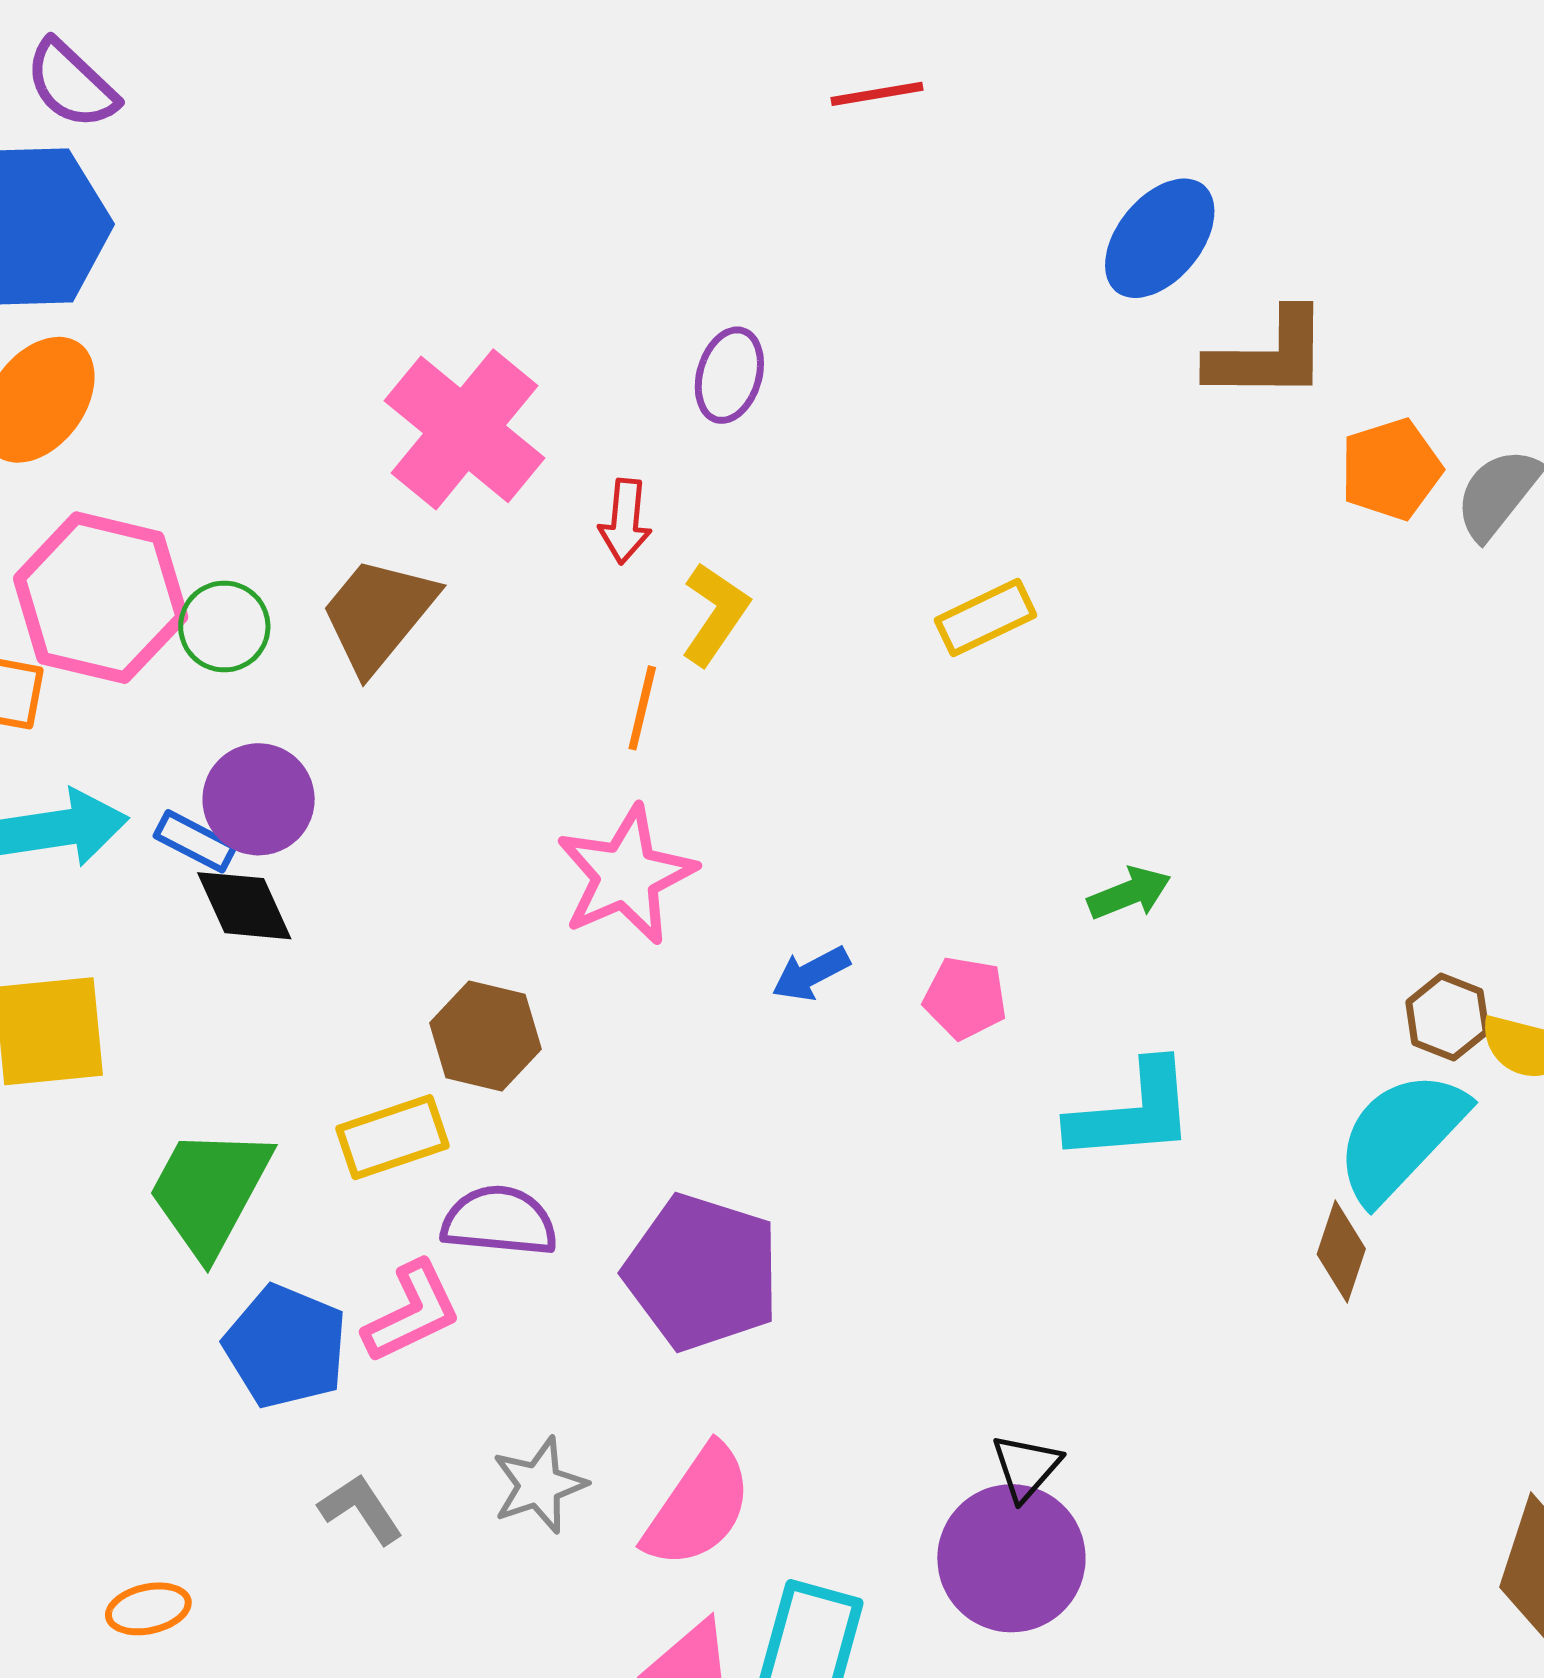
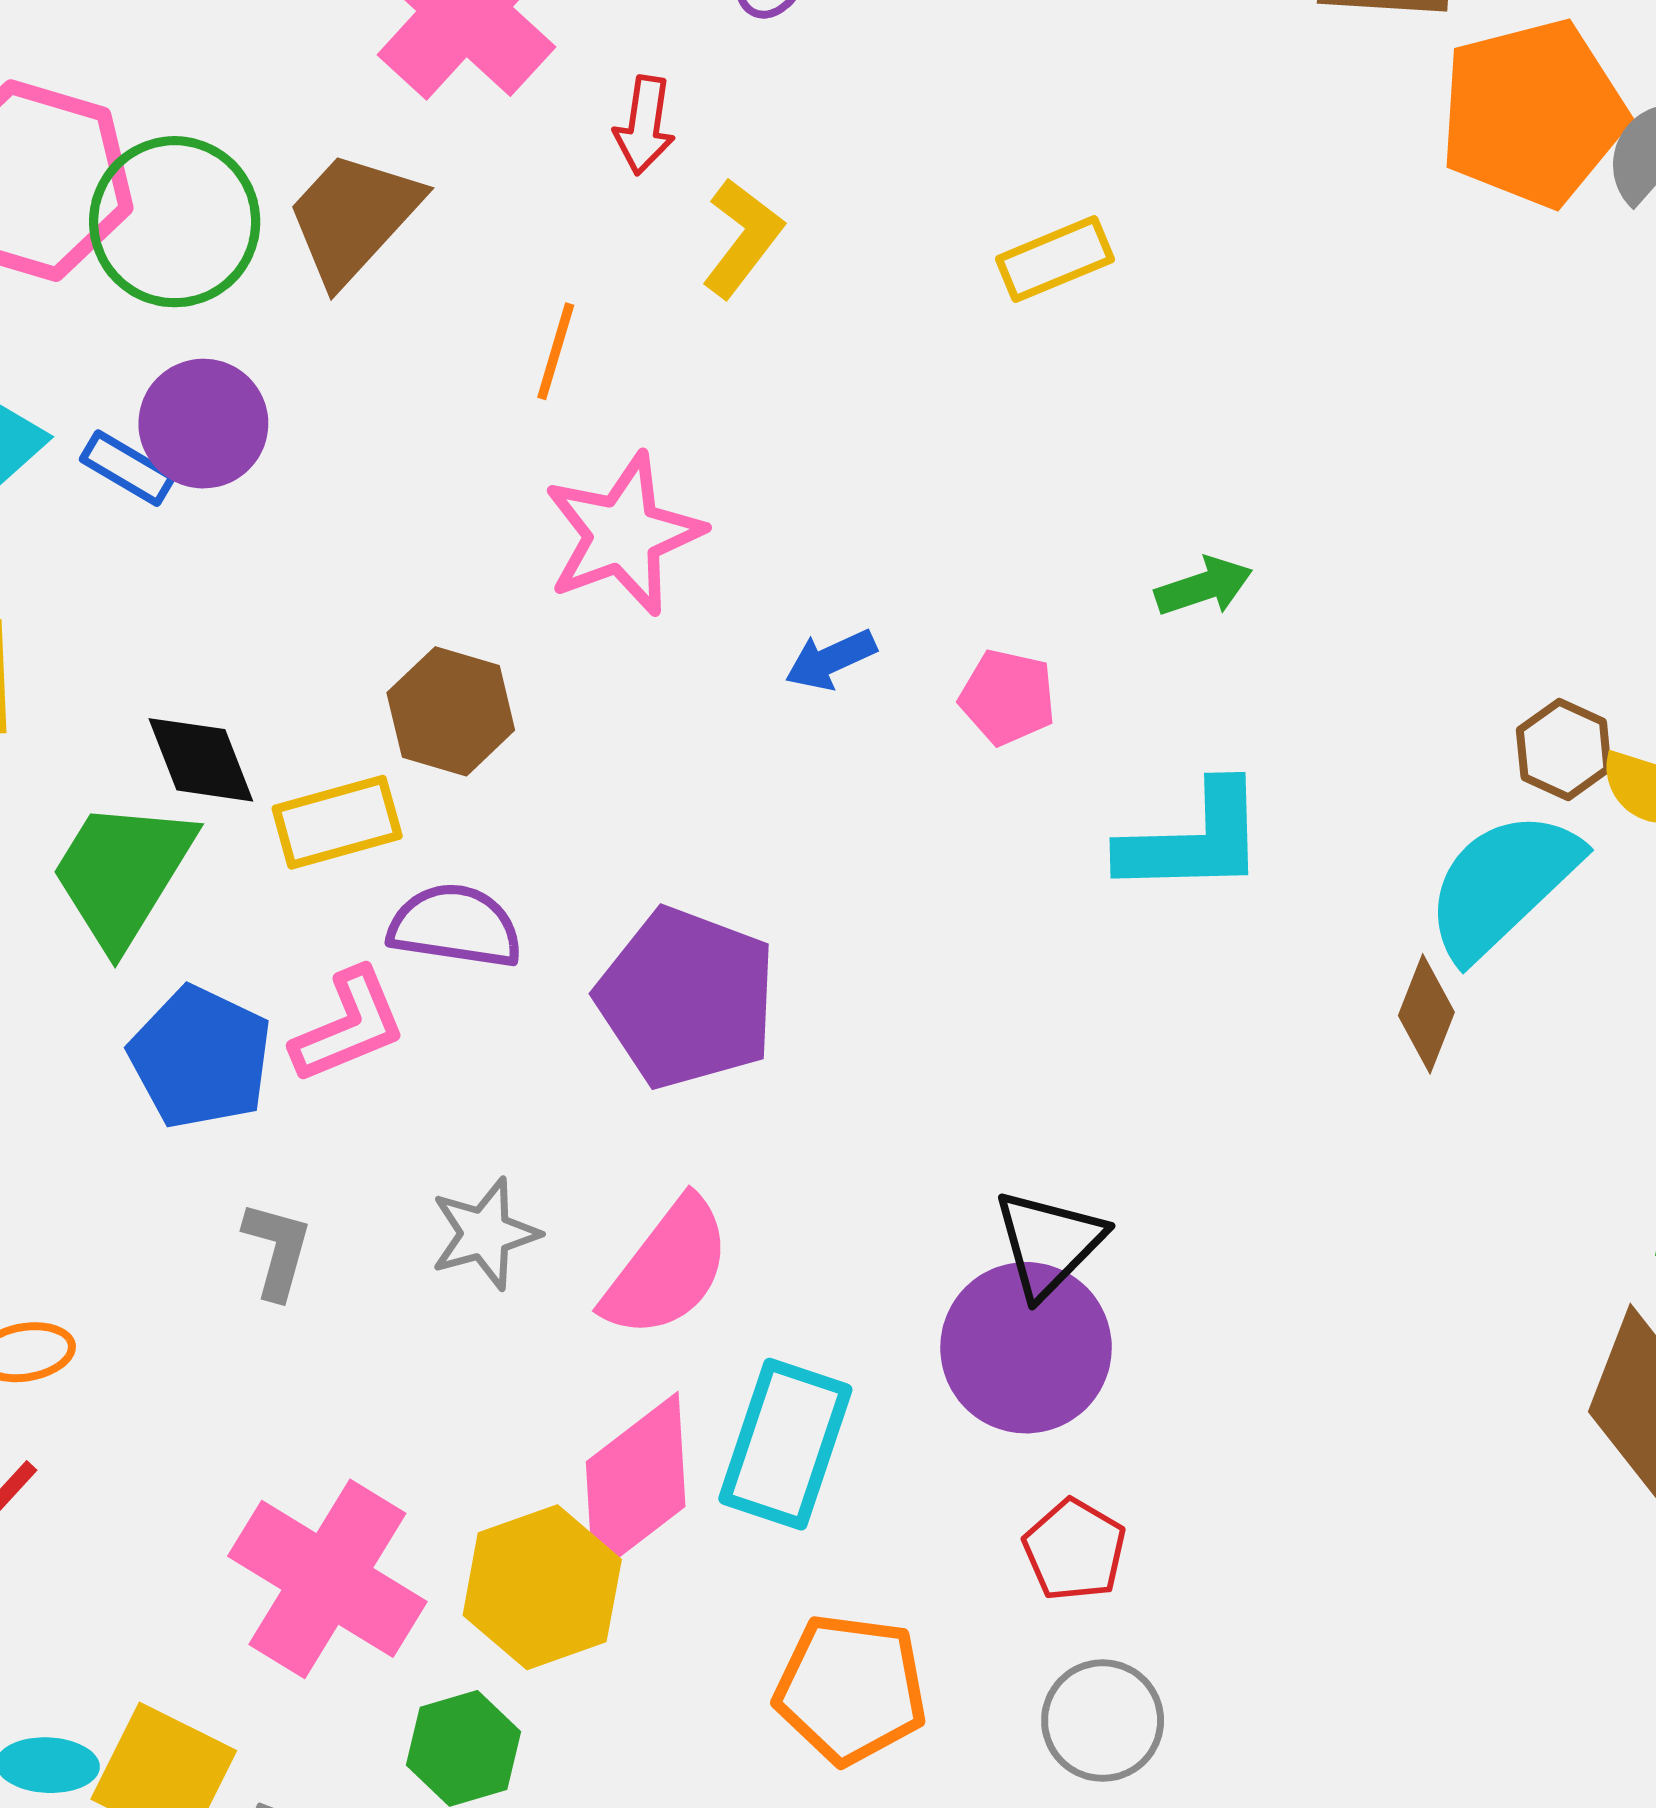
orange pentagon: (1391, 469) -> (1533, 113), size x1.6
green circle: (224, 627) -> (175, 222), size x1.6
orange line: (642, 708) -> (556, 351), moved
black diamond: (244, 906) -> (201, 760), moved
black triangle: (1026, 1467) -> (1049, 1243), size x1.4
gray L-shape: (361, 1509) -> (277, 1250), turned 46

